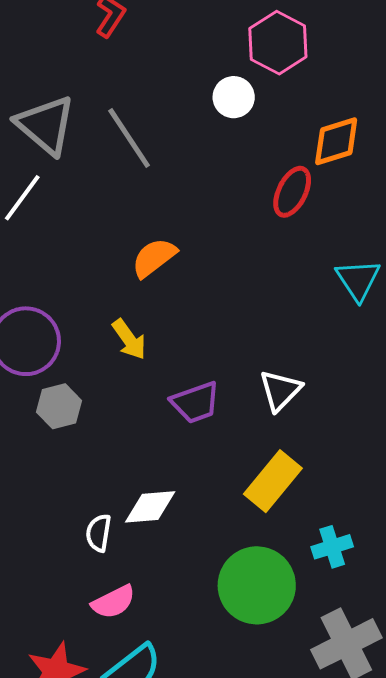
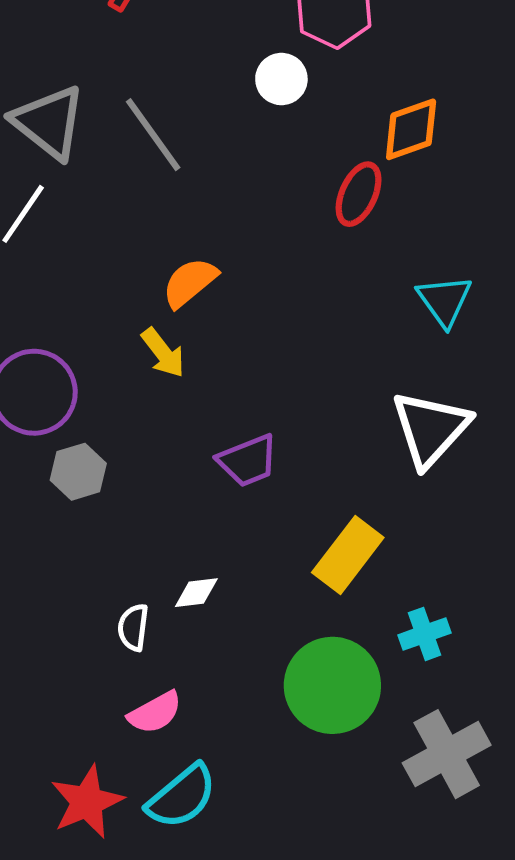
yellow arrow: (129, 339) -> (163, 353), moved
white triangle: (280, 390) -> (430, 429), moved, size x1.5
white diamond: (150, 507) -> (196, 593), size x0.7

